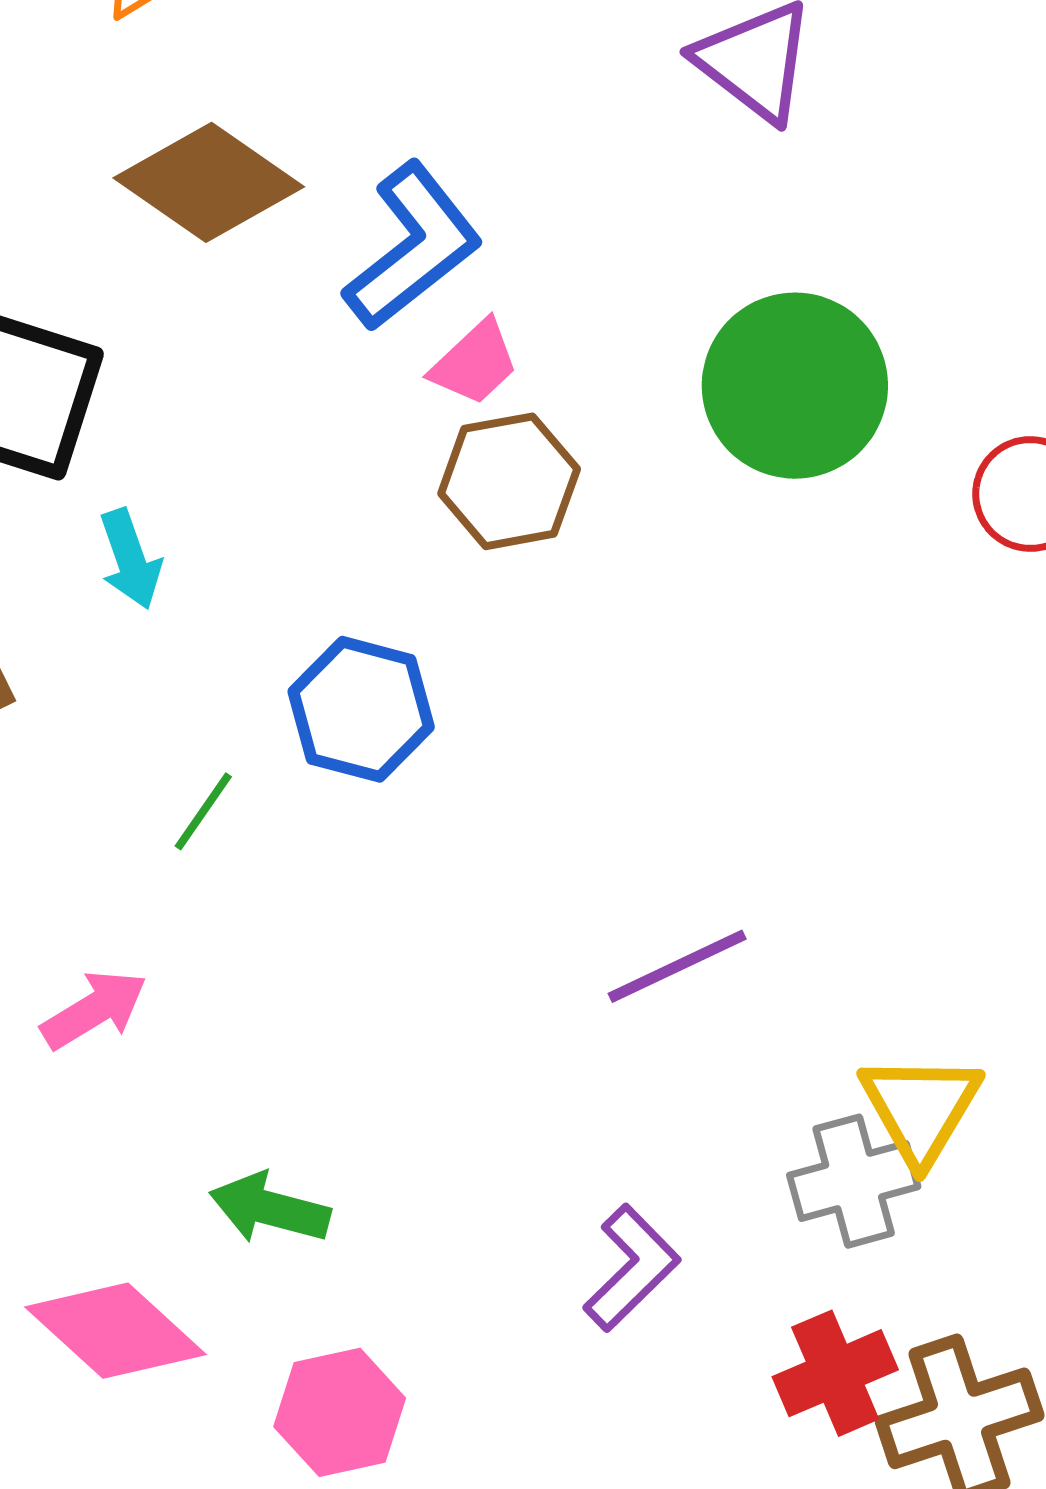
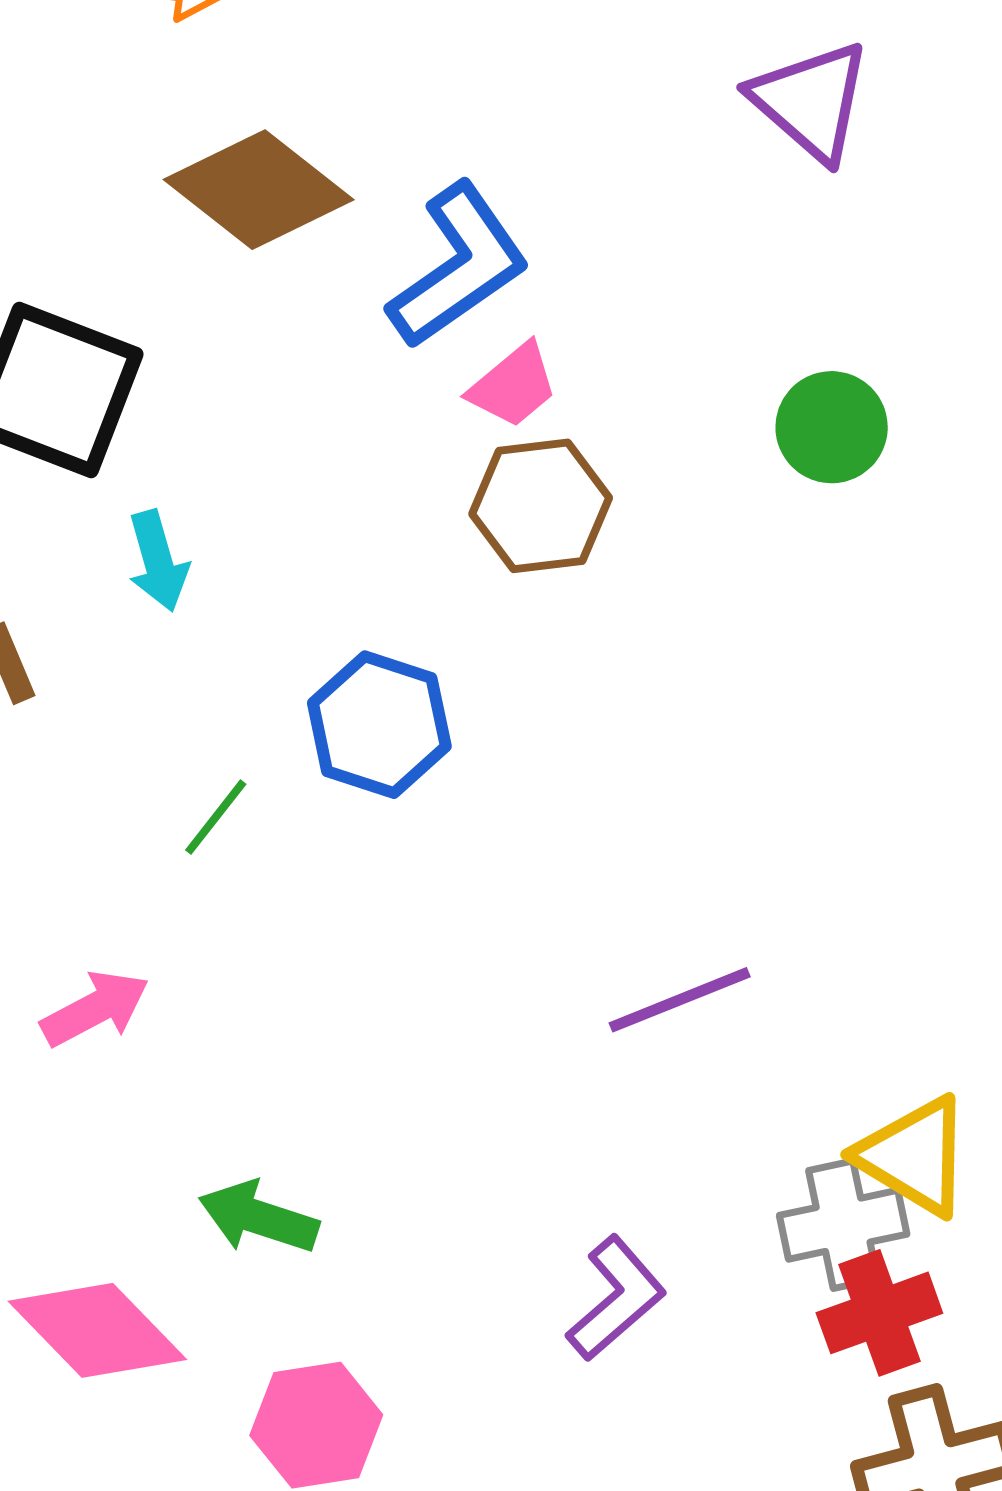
green circle: (795, 386) -> (832, 427), size x0.6
yellow triangle: (921, 1108) -> (914, 1156), turned -33
red cross: (835, 1373) -> (879, 1313), moved

